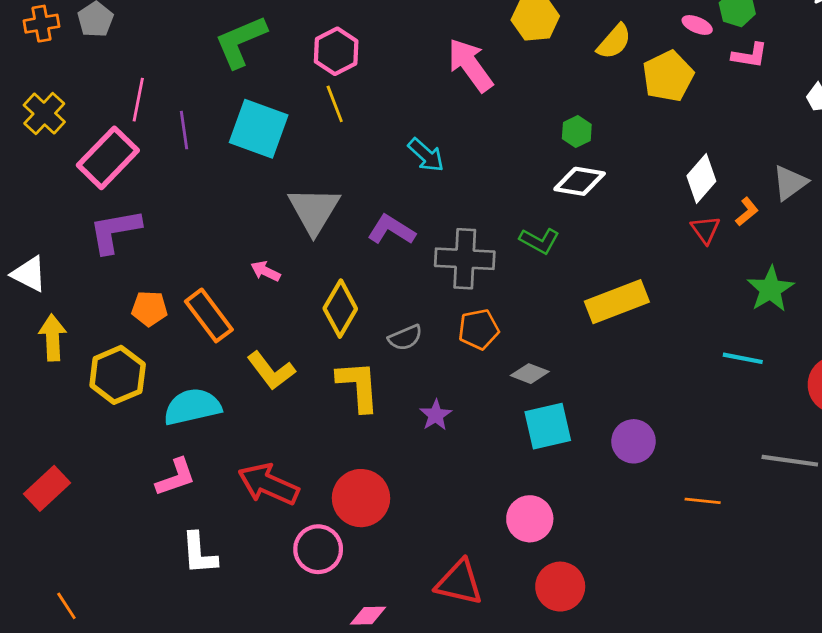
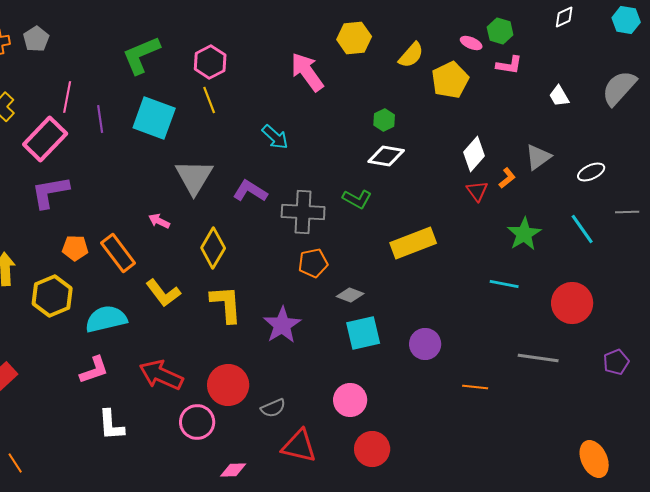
gray semicircle: (405, 338) -> (273, 408), moved
purple star: (436, 415) -> (282, 325), size x1.6

